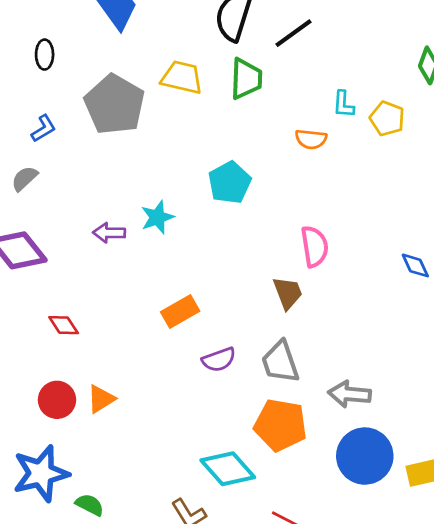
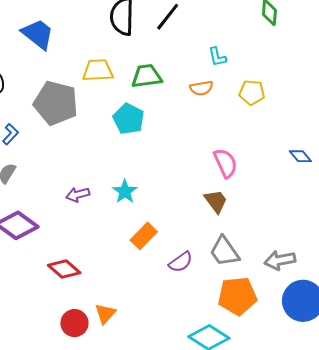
green trapezoid: (246, 79) -> (147, 76), moved, turned -84
yellow pentagon: (387, 119) -> (252, 92), moved
cyan pentagon: (230, 183) -> (129, 119), moved
cyan star: (157, 217) -> (125, 192), moved
red diamond: (64, 325) -> (64, 269), size x1.4

